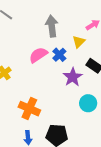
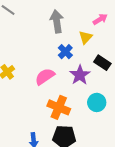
pink semicircle: (38, 55) -> (45, 77), moved
orange cross: (29, 109) -> (59, 107), moved

